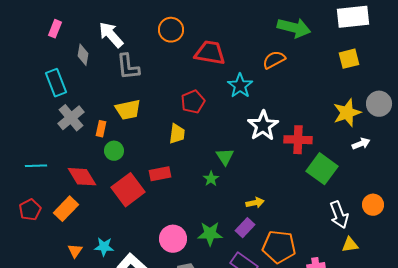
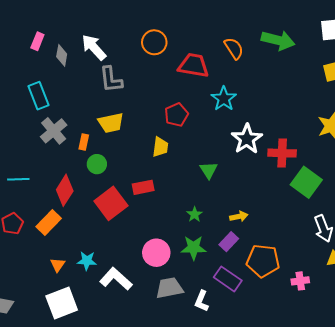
gray diamond: (83, 55) -> (62, 55), moved
orange semicircle: (274, 60) -> (234, 48), moved, turned 85
red diamond: (82, 177) -> (65, 190), turned 64
green star: (211, 179) -> (195, 214), moved

